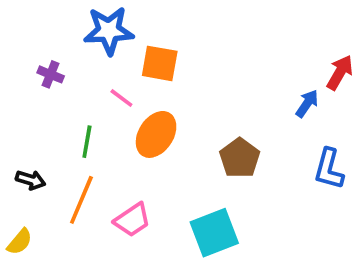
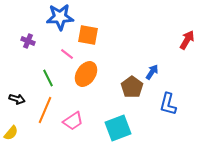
blue arrow: (307, 103) -> (152, 72), moved
green line: (87, 142) -> (48, 78), turned -36
blue L-shape: (329, 169) -> (168, 104), moved

